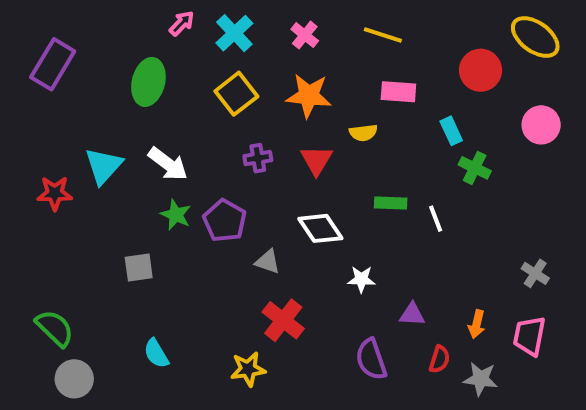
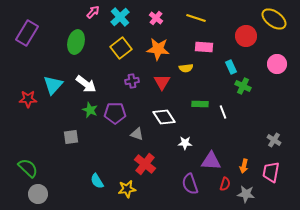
purple pentagon: (225, 221) -> (115, 113), turned -30
purple triangle: (412, 314) -> (211, 161), size x1.5
cyan semicircle: (156, 353) -> (97, 181), moved

